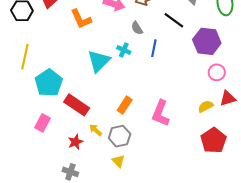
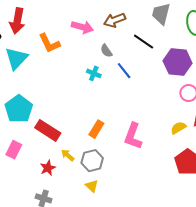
blue line: (154, 48) -> (124, 71), turned -48
cyan triangle: (99, 61) -> (16, 58), moved

